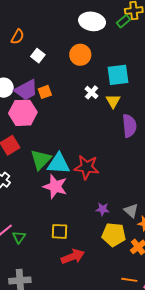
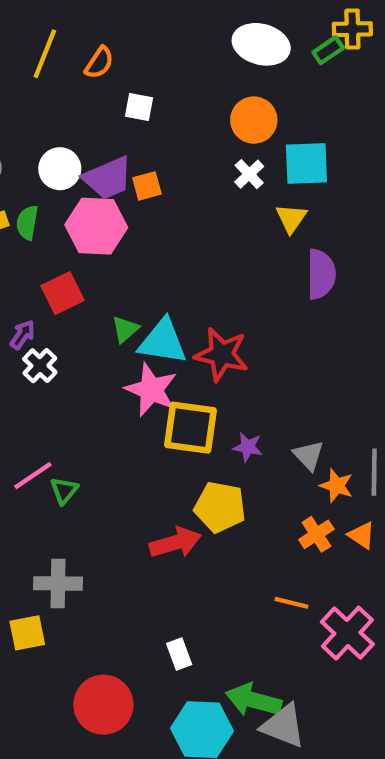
orange circle: (80, 55) -> (254, 120), moved
white square: (38, 56) -> (139, 107), turned -32
white cross: (92, 92) -> (249, 174), moved
green triangle: (41, 160) -> (125, 329), size x0.6
yellow square: (60, 231) -> (190, 428), moved, size x1.5
yellow pentagon: (114, 235) -> (220, 507), moved

